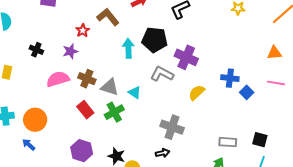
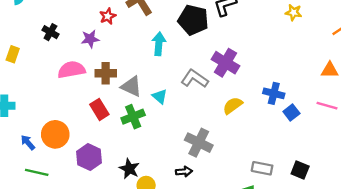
black pentagon: (155, 40) -> (193, 20), moved
brown cross: (87, 79) -> (106, 73), turned -30
orange circle: (35, 120) -> (55, 134), moved

